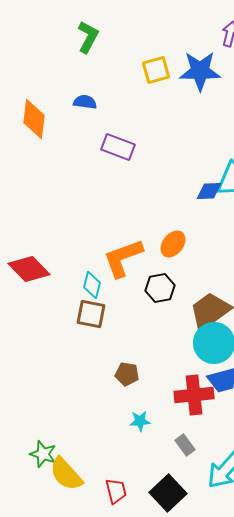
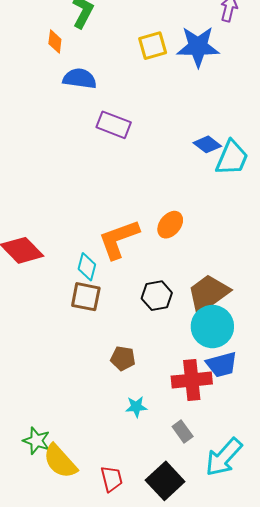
blue semicircle: (85, 102) -> (80, 79), size x1.4
orange diamond: (34, 119) -> (55, 41), moved, size x0.6
blue diamond: (209, 191) -> (207, 144), moved, turned 40
black hexagon: (160, 288) -> (157, 296), moved

